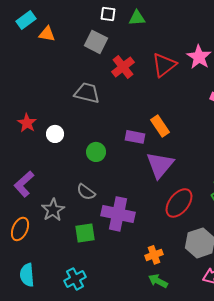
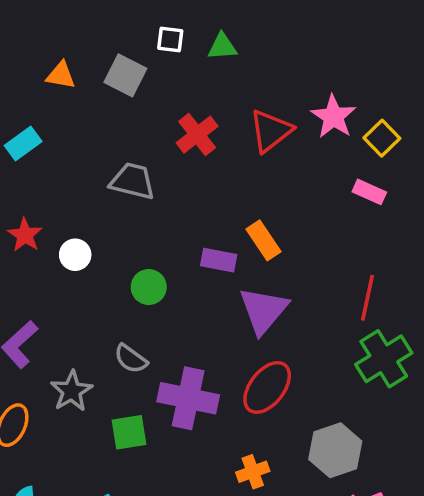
cyan rectangle: (26, 20) -> (23, 144), moved
gray square: (96, 42) -> (125, 75), moved
red ellipse: (179, 203) -> (267, 387), moved

